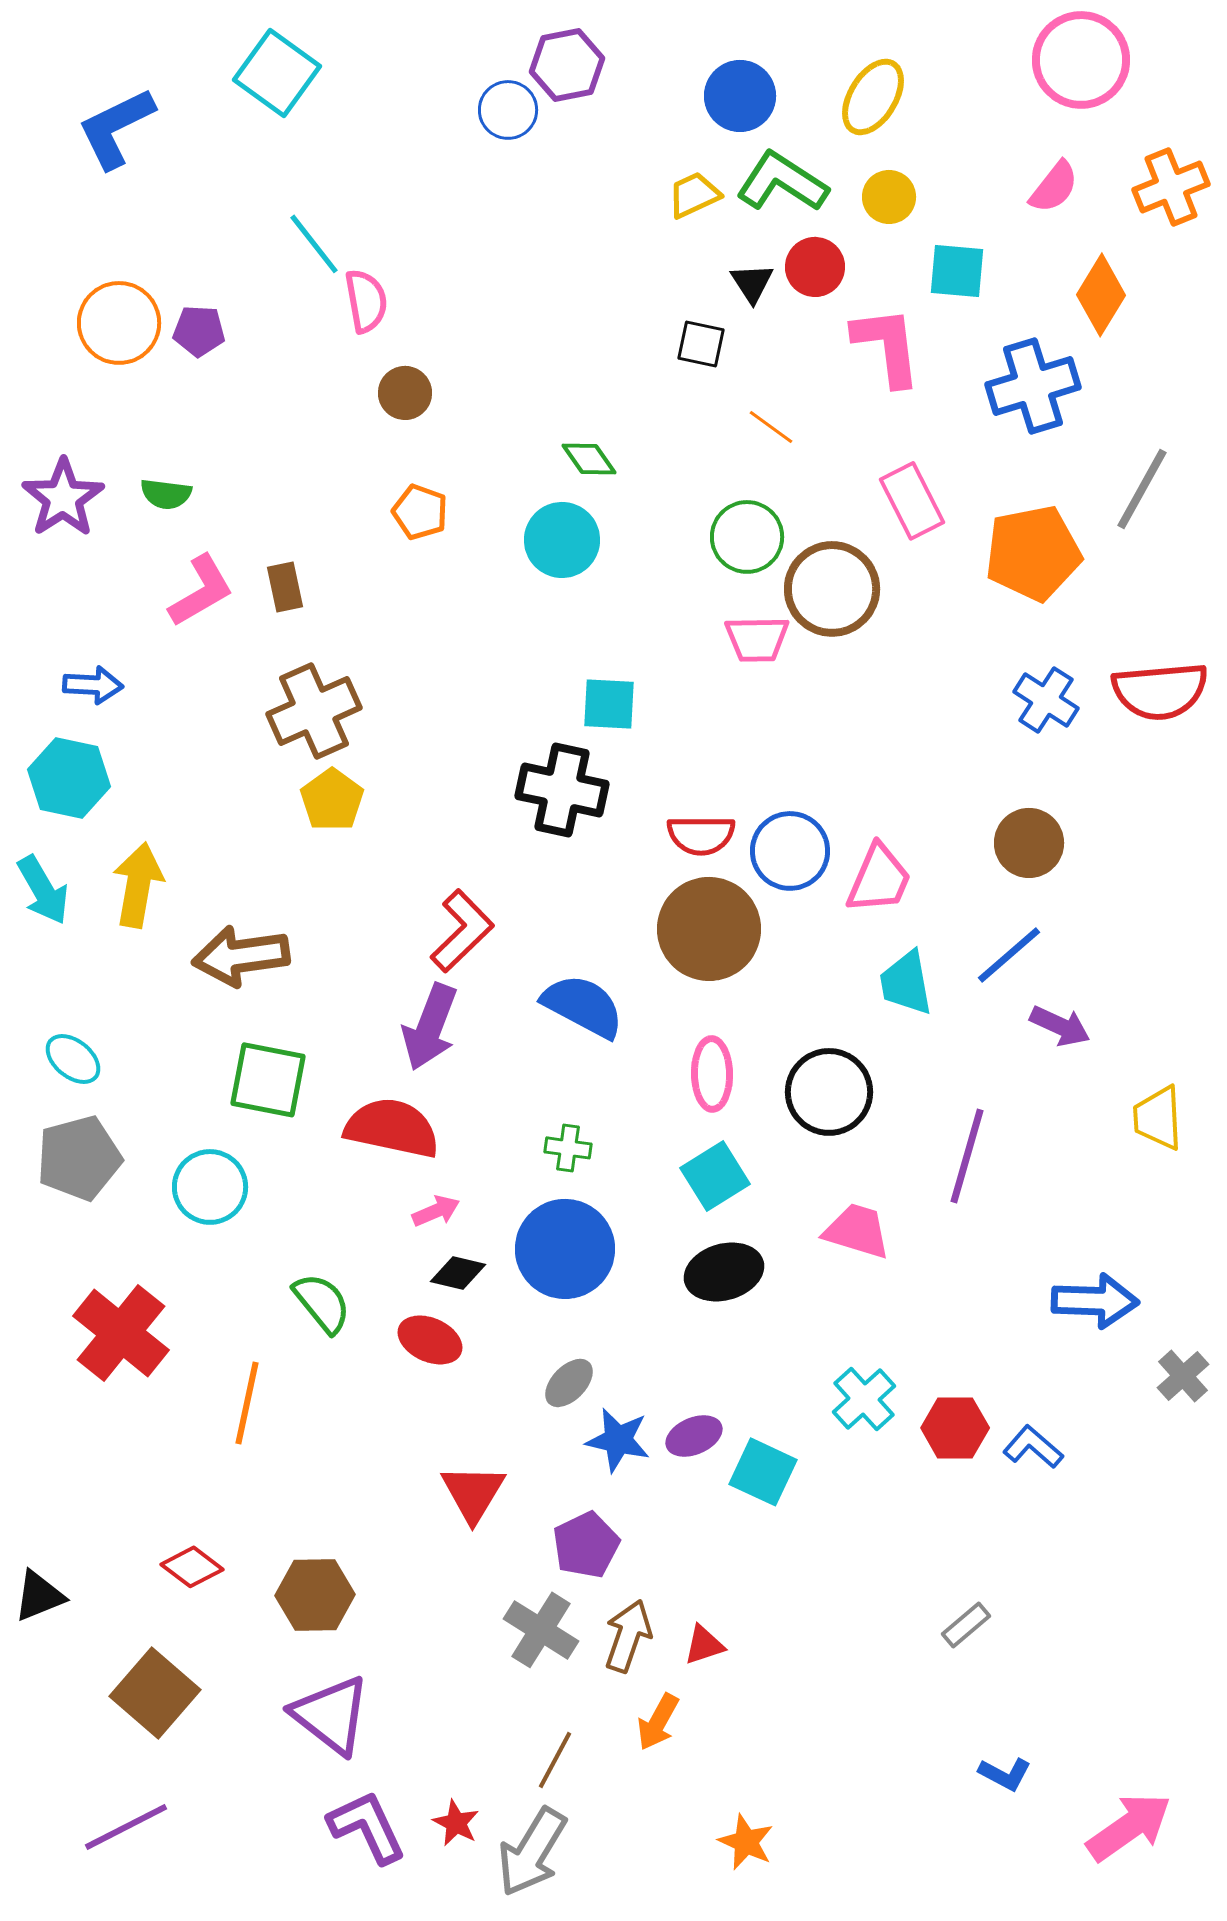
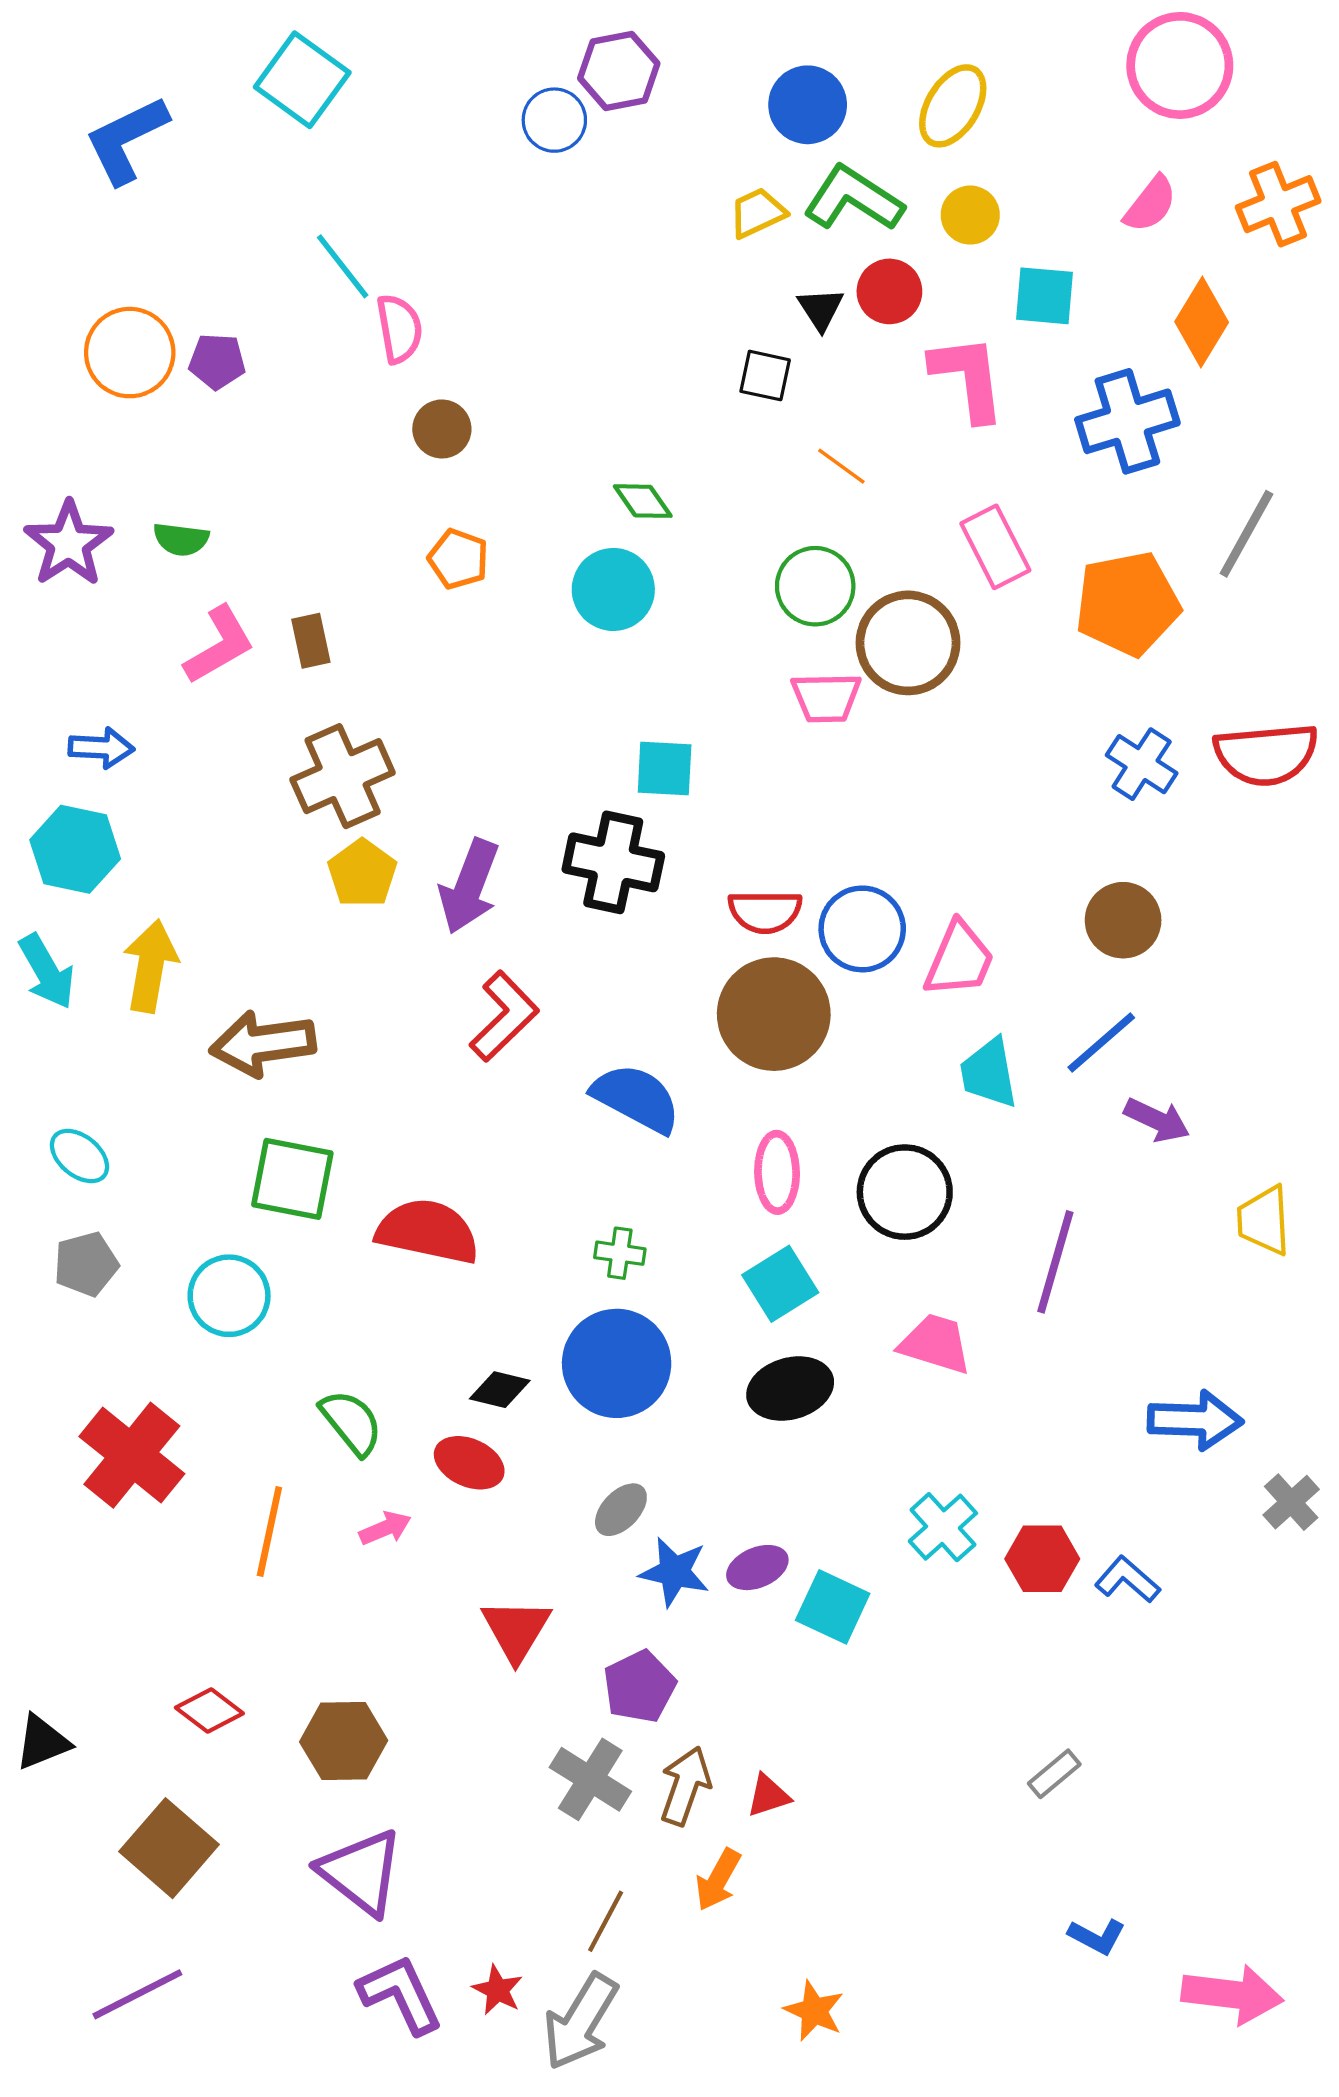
purple arrow: (430, 1027) -> (469, 886), moved
gray pentagon: (79, 1158) -> (86, 1264), size x0.7
pink arrow: (436, 1211) -> (385, 1528), moved
pink arrow: (1129, 1827) -> (1232, 1994), turned 42

